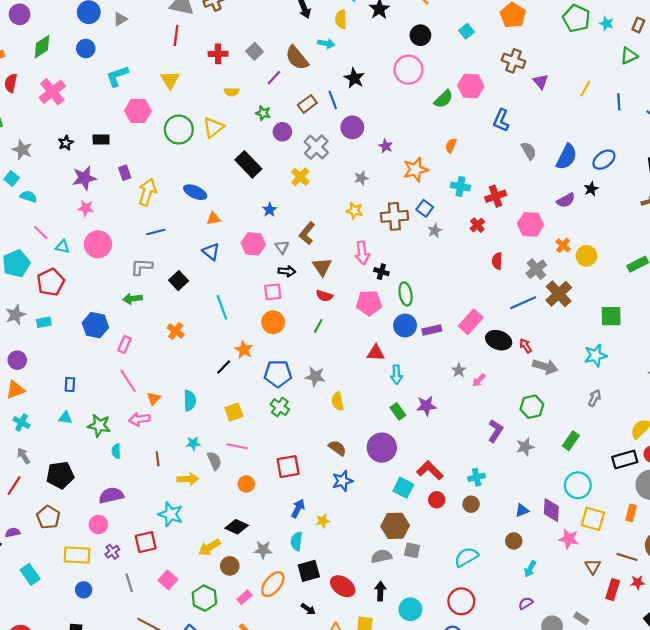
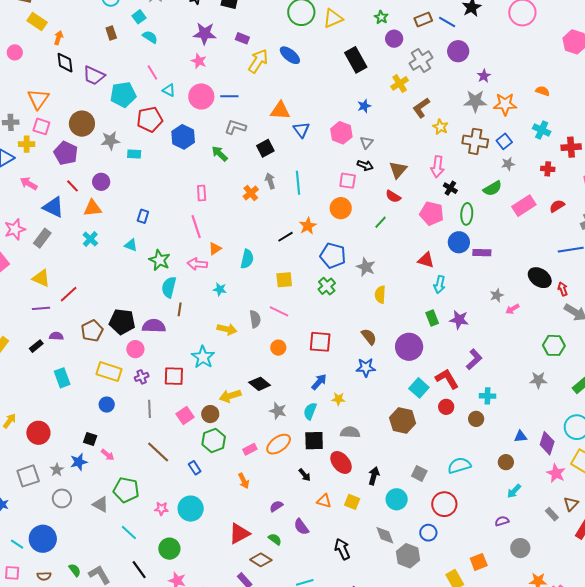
green semicircle: (443, 99) -> (492, 188), moved
blue line: (333, 100) -> (447, 22), turned -54
orange semicircle: (451, 146) -> (543, 91), turned 72
purple rectangle: (125, 173) -> (242, 38), turned -64
gray star: (361, 178) -> (475, 101), moved, size x1.6
blue ellipse: (195, 192) -> (290, 55), moved
orange triangle: (213, 219) -> (280, 111), moved, size x1.5
red cross: (477, 225) -> (548, 169), turned 32
blue line: (156, 232) -> (229, 96), moved
brown L-shape: (307, 233) -> (421, 108), moved
red semicircle: (497, 261) -> (557, 206), turned 42
green arrow: (133, 299) -> (220, 154), turned 36
pink rectangle: (471, 322) -> (524, 206), moved
blue hexagon: (95, 325) -> (183, 137), moved
pink rectangle: (124, 344) -> (202, 193), turned -42
purple L-shape: (495, 431) -> (474, 359), moved
cyan star: (193, 443) -> (220, 289), moved
cyan semicircle: (116, 451) -> (169, 287), size x1.5
gray arrow: (24, 456) -> (270, 181), moved
brown line: (158, 459) -> (180, 309), moved
black pentagon: (60, 475) -> (122, 322), moved
gray square: (412, 550) -> (419, 473), moved
gray semicircle: (381, 556) -> (350, 432), moved
brown circle: (230, 566) -> (210, 414), moved
gray rectangle: (581, 618) -> (552, 514), moved

